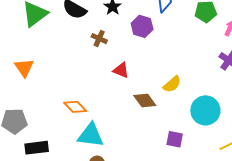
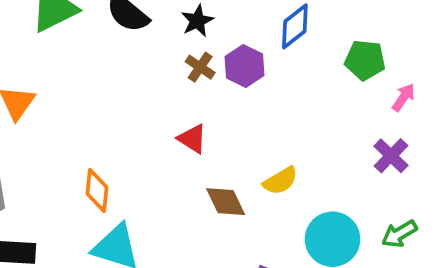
brown cross: (99, 39) -> (200, 67), moved
orange diamond: (75, 107) -> (97, 191), turned 40

